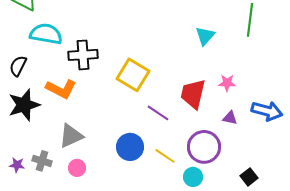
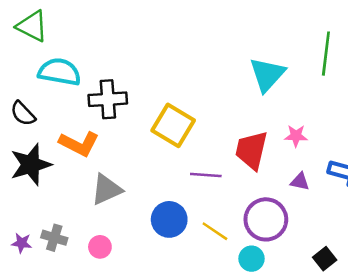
cyan triangle: (205, 36) -> (267, 74), size x1.4
black semicircle: (18, 66) -> (23, 114), turned -70
purple line: (158, 113) -> (206, 175), turned -30
gray triangle: (71, 136) -> (107, 189), moved

